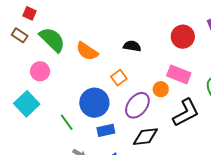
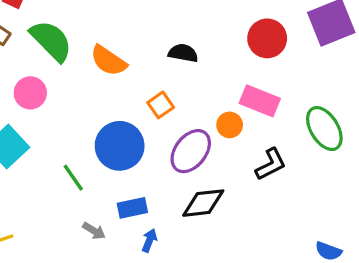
black L-shape: (186, 113) -> (271, 164), size x0.7
blue rectangle: (106, 130) -> (132, 208), moved

